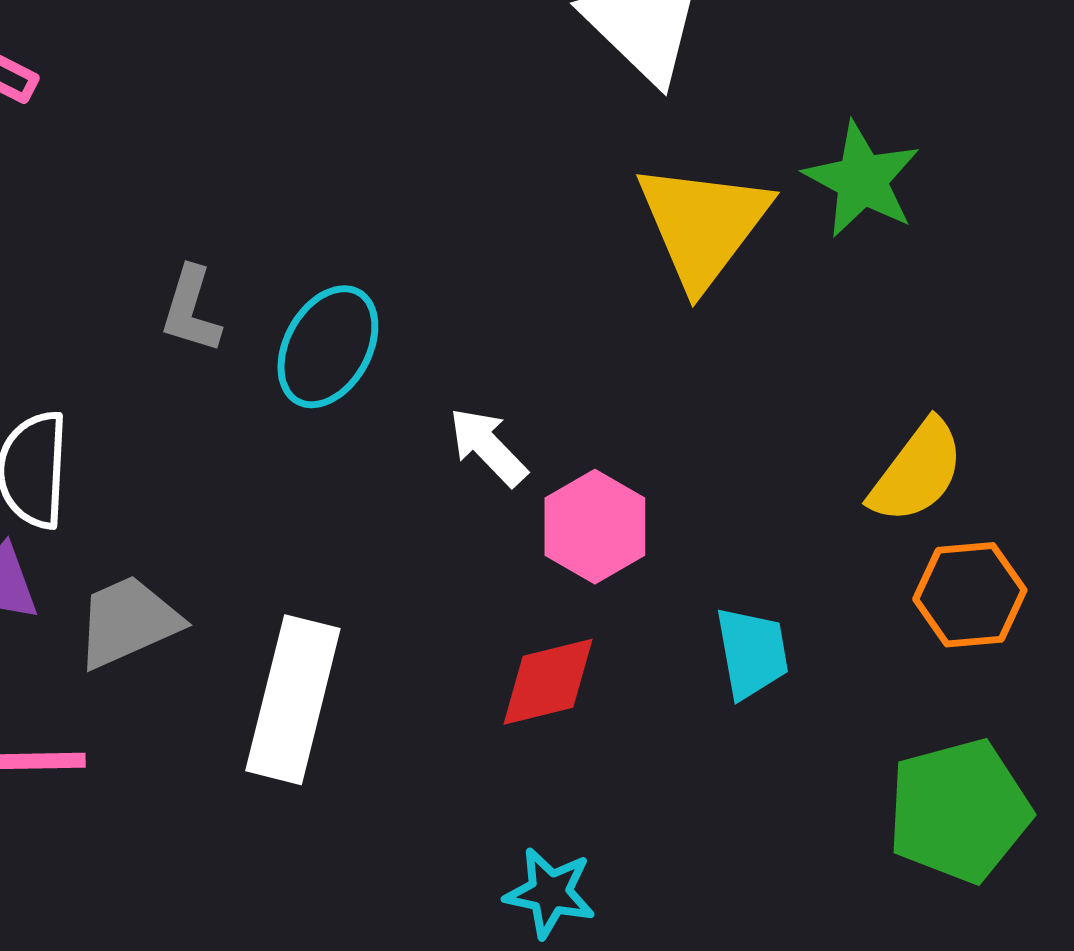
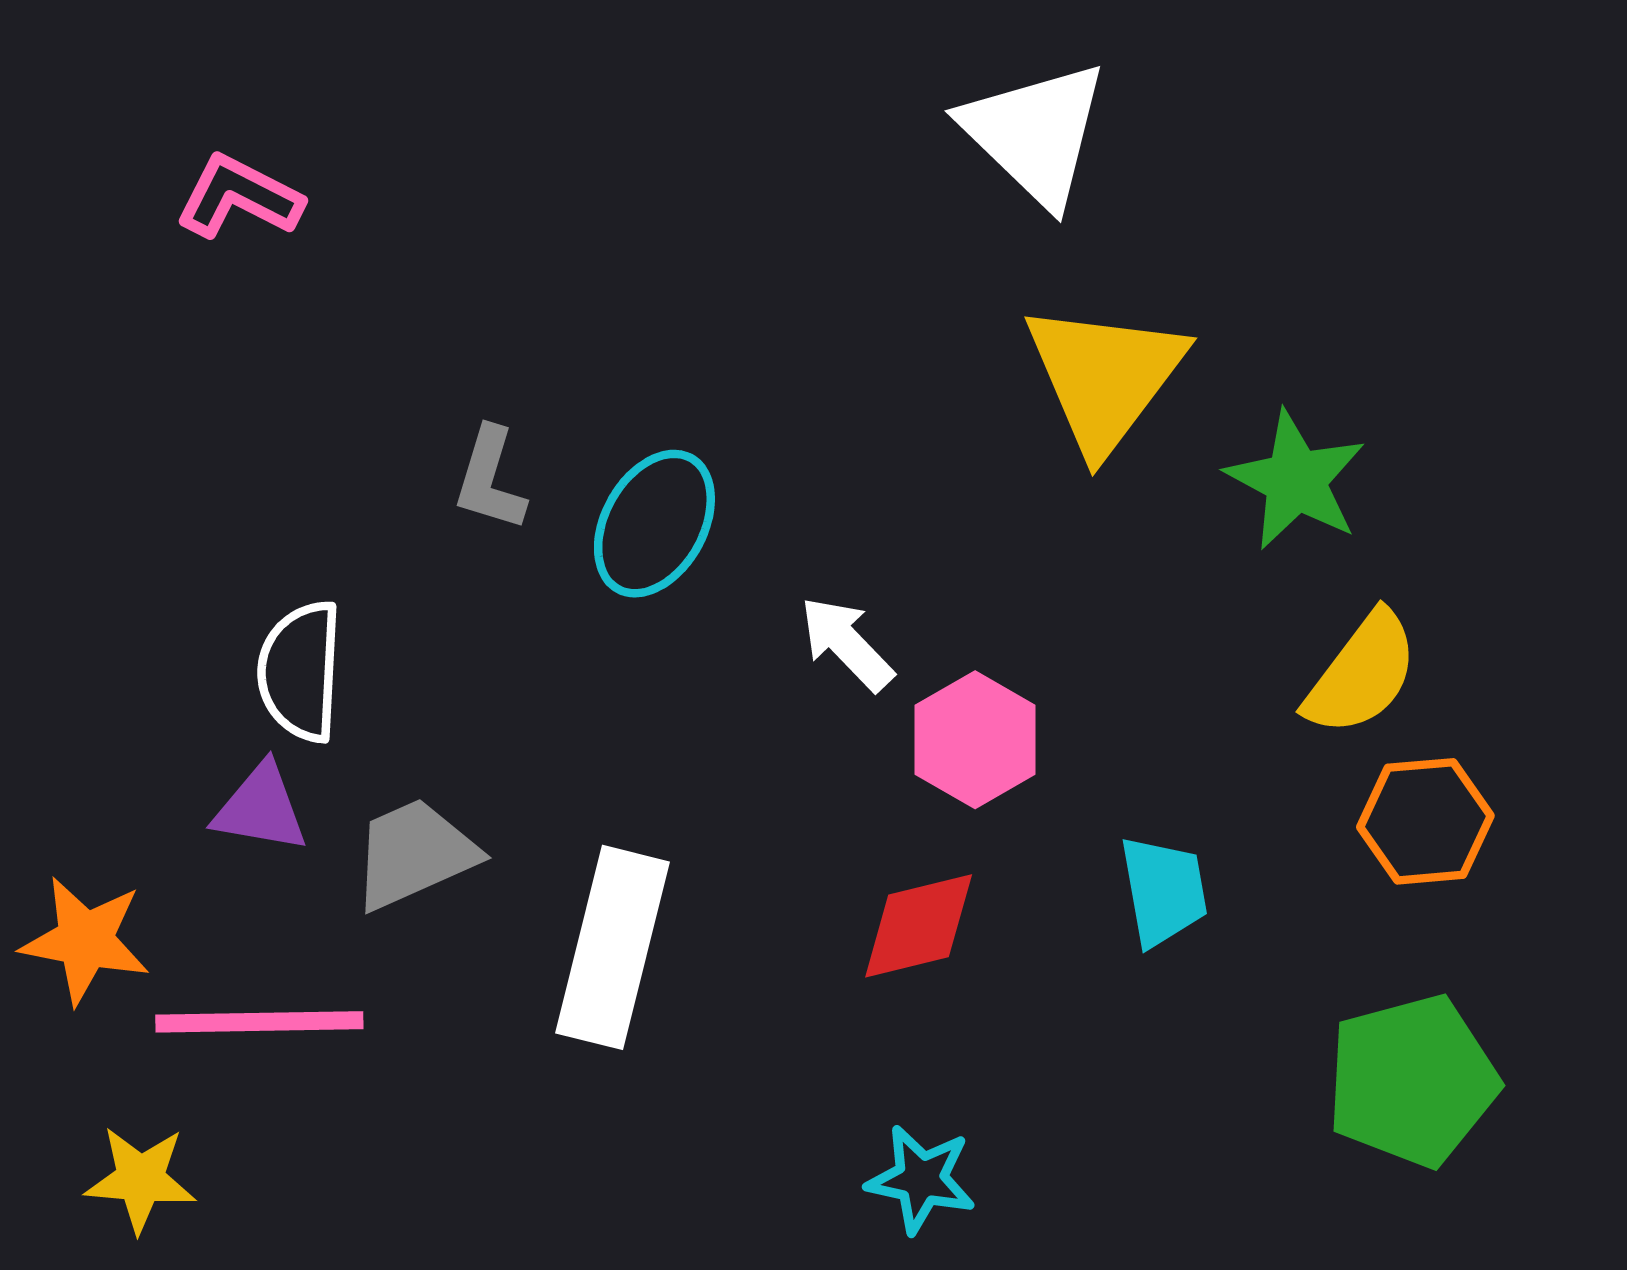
green star: (862, 180) -> (1296, 480), moved

